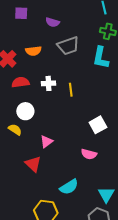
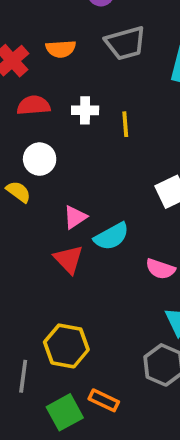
pink semicircle: (89, 154) -> (160, 269), moved
red triangle: (33, 164) -> (68, 259), moved
cyan semicircle: (69, 187) -> (111, 236), moved

